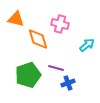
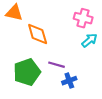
pink cross: (60, 24) -> (83, 18), moved

